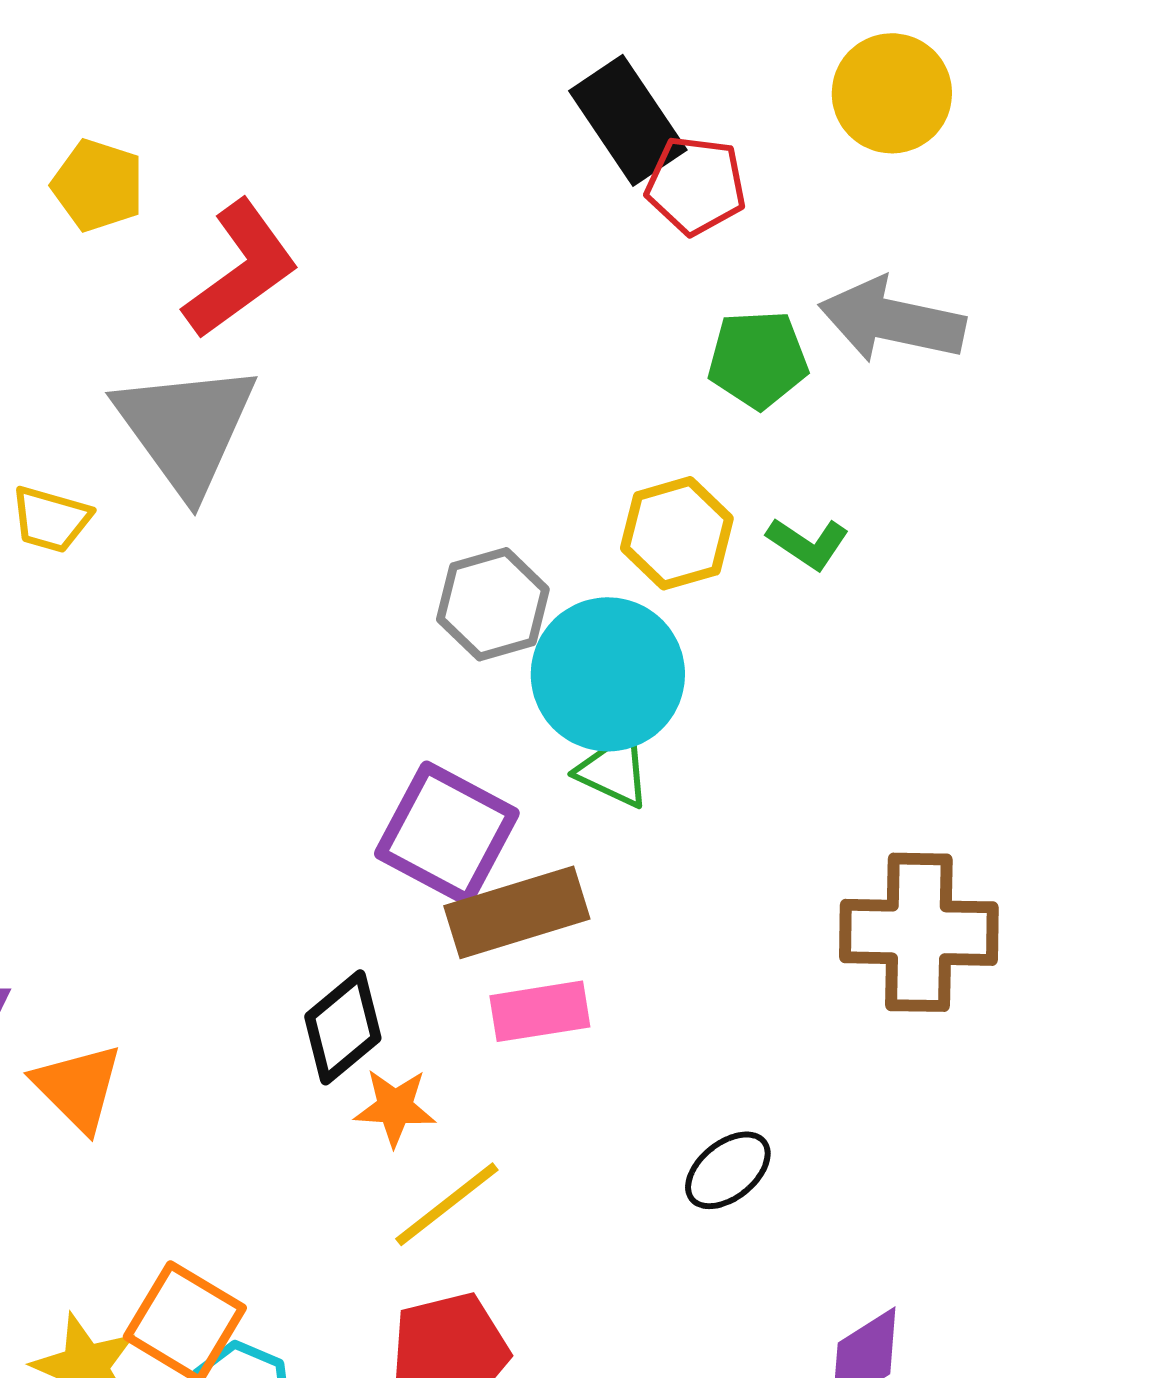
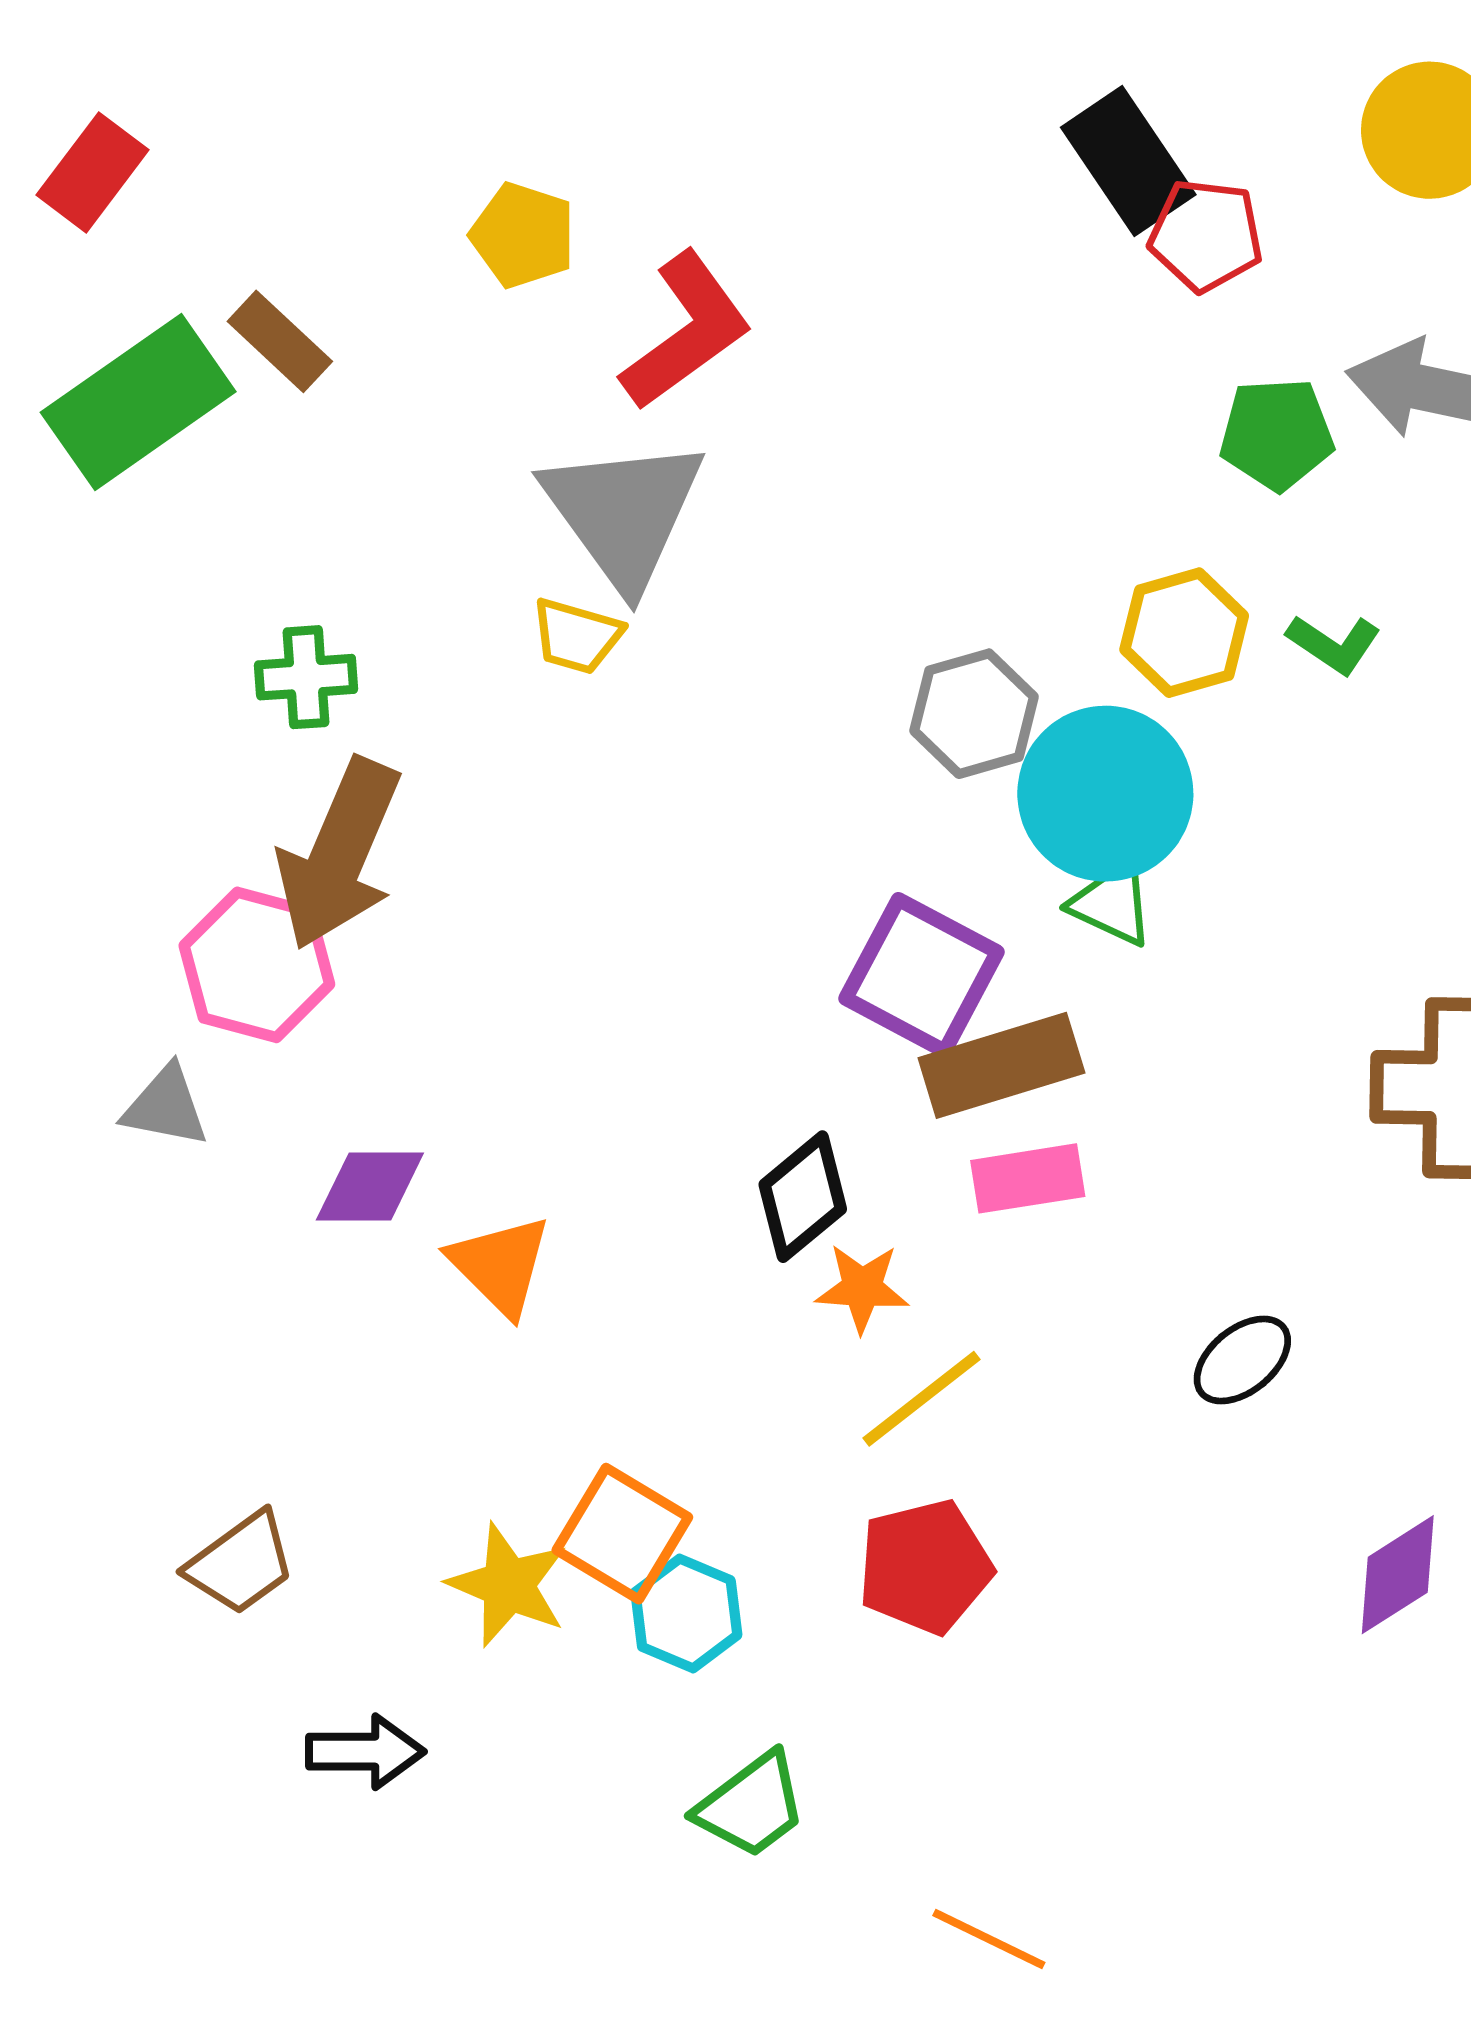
yellow trapezoid: (51, 519) -> (577, 636), moved

